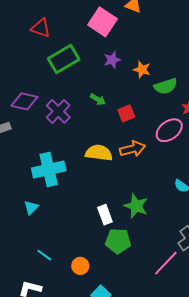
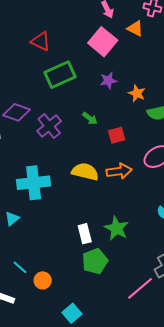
green pentagon: (118, 241) -> (95, 261), turned -30
orange circle: (80, 266) -> (43, 280), moved

